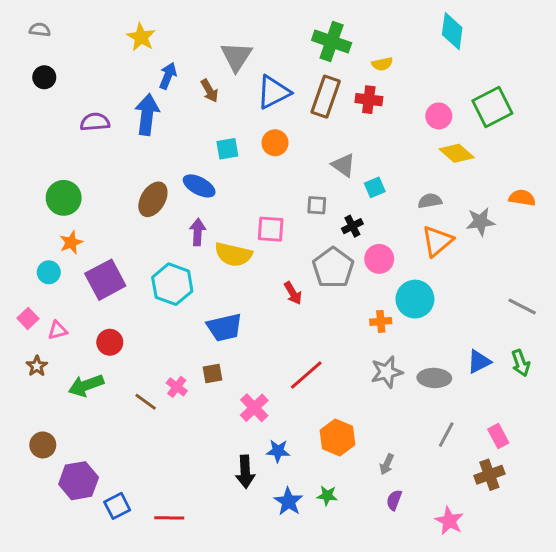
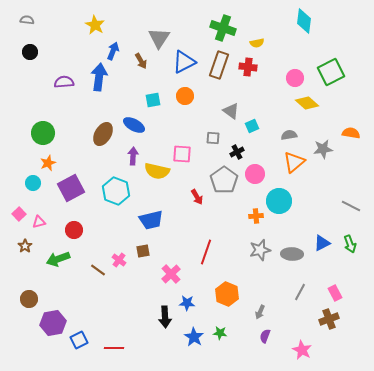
red line: (306, 375) -> (206, 252), turned -30

